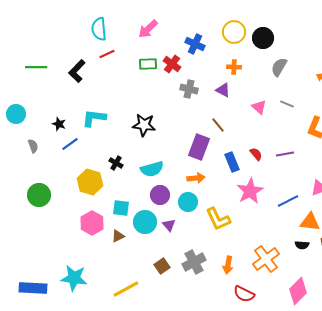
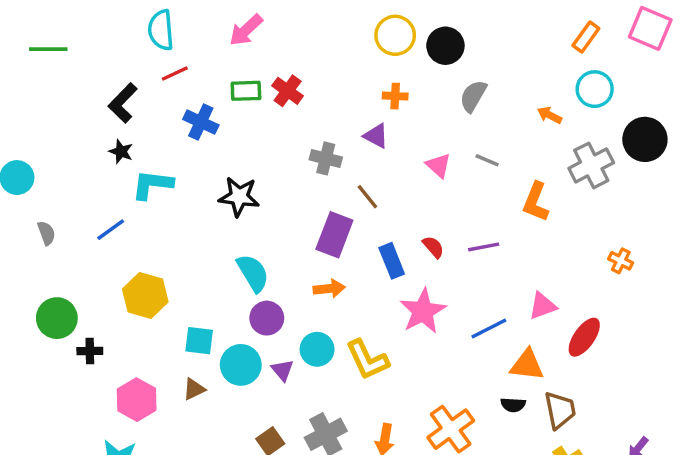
blue cross: (195, 44) -> (201, 122), moved
green line: (36, 67) -> (48, 49), moved
gray cross: (189, 89) -> (326, 158), moved
black star: (59, 124) -> (121, 152), moved
black cross: (116, 163) -> (90, 351), moved, turned -32
cyan semicircle: (152, 169) -> (253, 273), turned -105
cyan circle: (188, 202) -> (317, 349), moved
pink hexagon: (92, 223) -> (137, 400), moved

